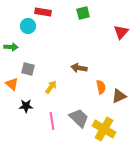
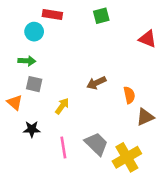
red triangle: (121, 32) -> (148, 39), turned -49
green arrow: (11, 47) -> (27, 61), moved
brown arrow: (79, 68) -> (96, 83), turned -35
orange semicircle: (101, 87) -> (129, 95), moved
yellow cross: (104, 129) -> (127, 157), turned 30

